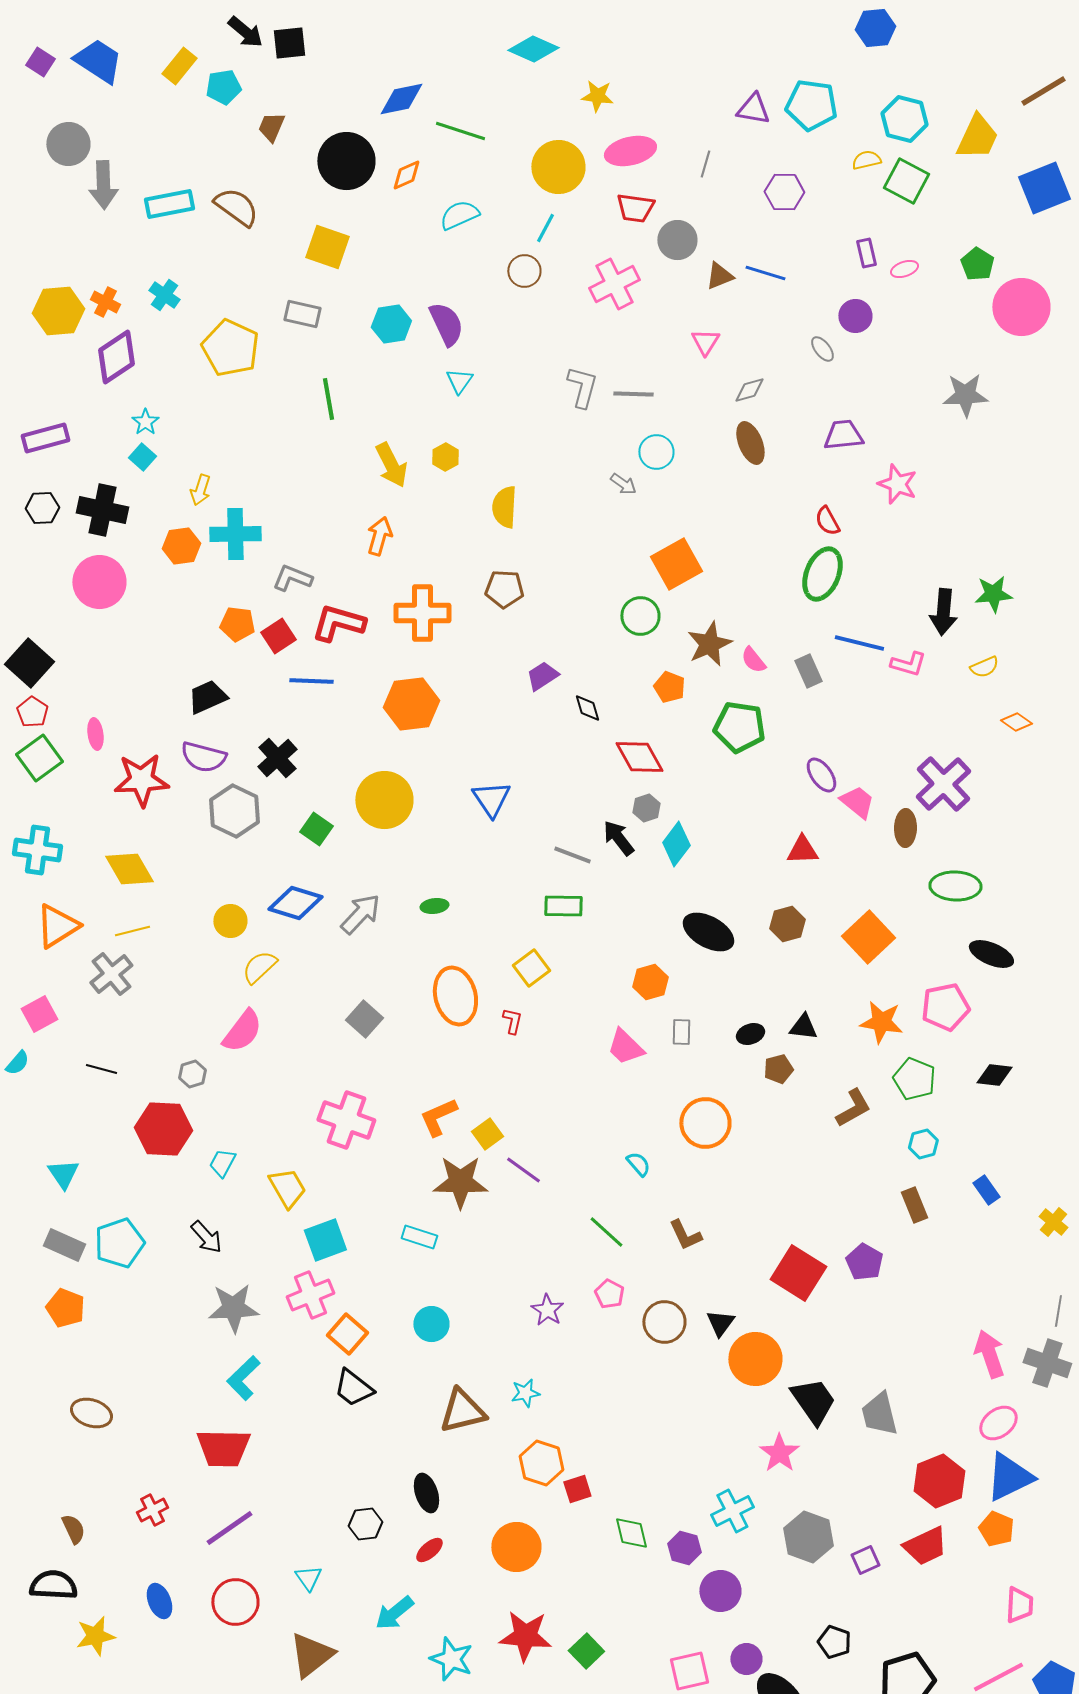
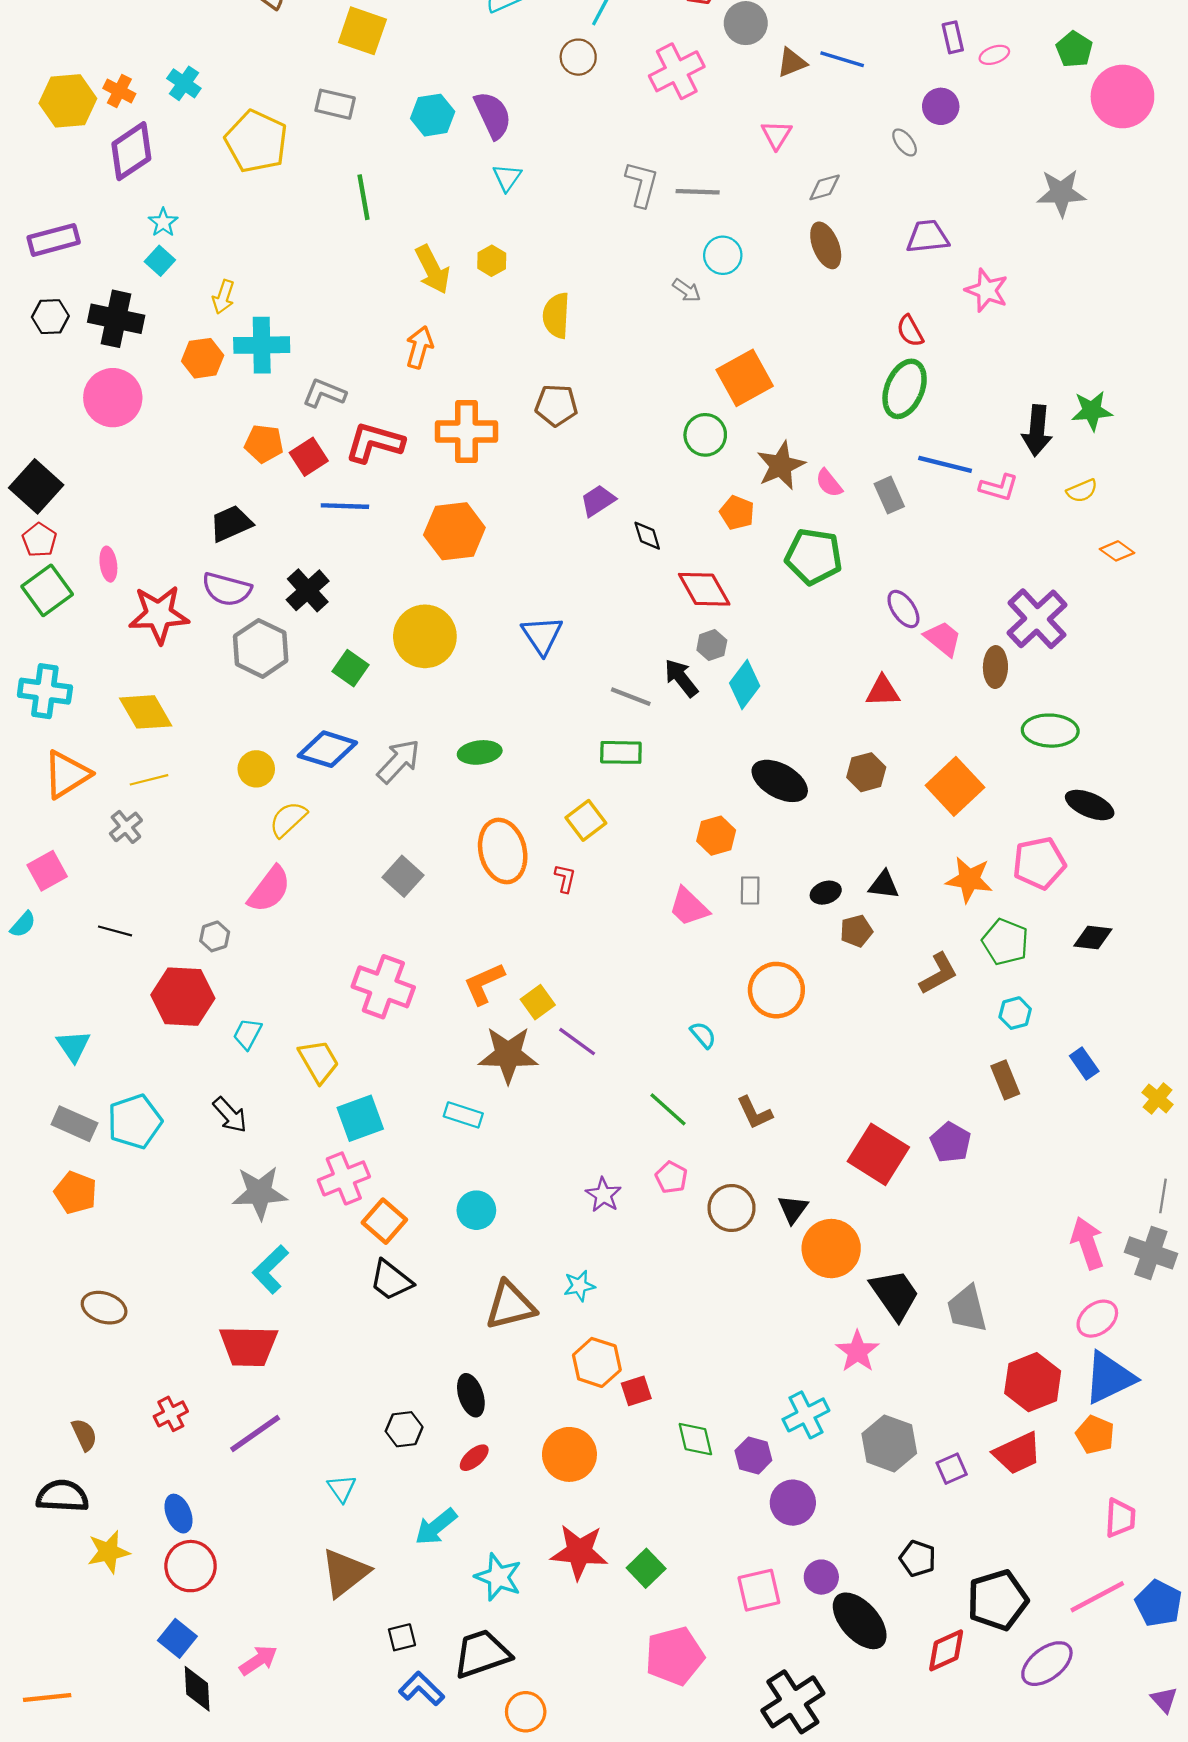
green ellipse: (434, 906) -> (480, 752), size x1.4
gray cross: (111, 974) -> (126, 827), size x0.7
red circle: (235, 1602) -> (191, 1566), moved

